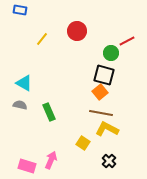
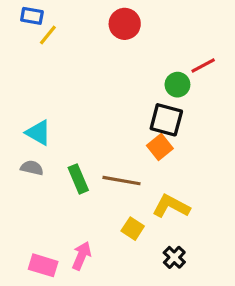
red circle: (77, 31) -> (125, 24), moved
yellow line: (42, 39) -> (48, 35), moved
brown line: (101, 113) -> (121, 181), moved

